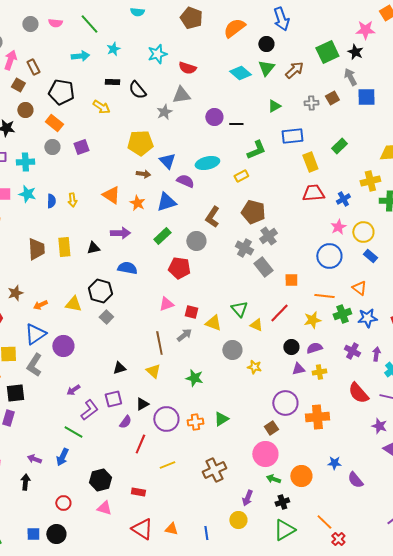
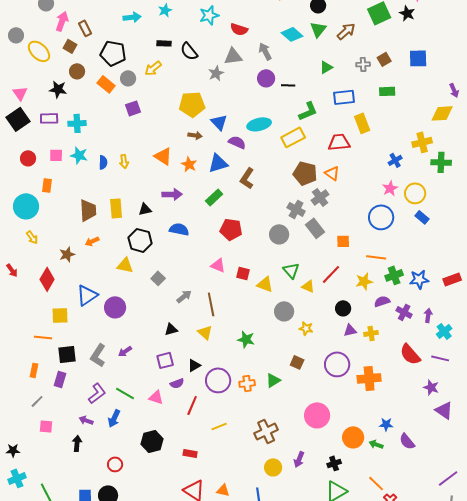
gray arrow: (350, 77) -> (265, 51), moved
yellow arrow: (101, 107) -> (153, 68), turned 108
green rectangle: (339, 146) -> (387, 91), moved, turned 42
gray circle: (52, 147) -> (128, 78), moved
yellow rectangle: (241, 176) -> (293, 137), size x1.6
red trapezoid: (313, 193) -> (339, 142), moved
brown L-shape: (212, 217) -> (247, 178), moved
gray circle: (196, 241) -> (279, 234), moved
orange triangle: (359, 288) -> (332, 173), moved
black hexagon: (100, 291) -> (140, 240), moved
pink triangle: (166, 304) -> (218, 265), turned 42
orange arrow: (40, 305) -> (92, 241), moved
gray arrow: (184, 335) -> (184, 296), moved
purple semicircle: (314, 348) -> (382, 301), moved
gray L-shape: (34, 365) -> (98, 355), moved
purple L-shape: (89, 410) -> (97, 393), moved
purple semicircle: (125, 422) -> (177, 383), turned 32
brown square: (271, 428) -> (297, 362), moved, turned -32
green arrow: (273, 479) -> (376, 444), moved
pink triangle: (104, 508) -> (156, 397), moved
yellow circle: (238, 520) -> (273, 467), moved

